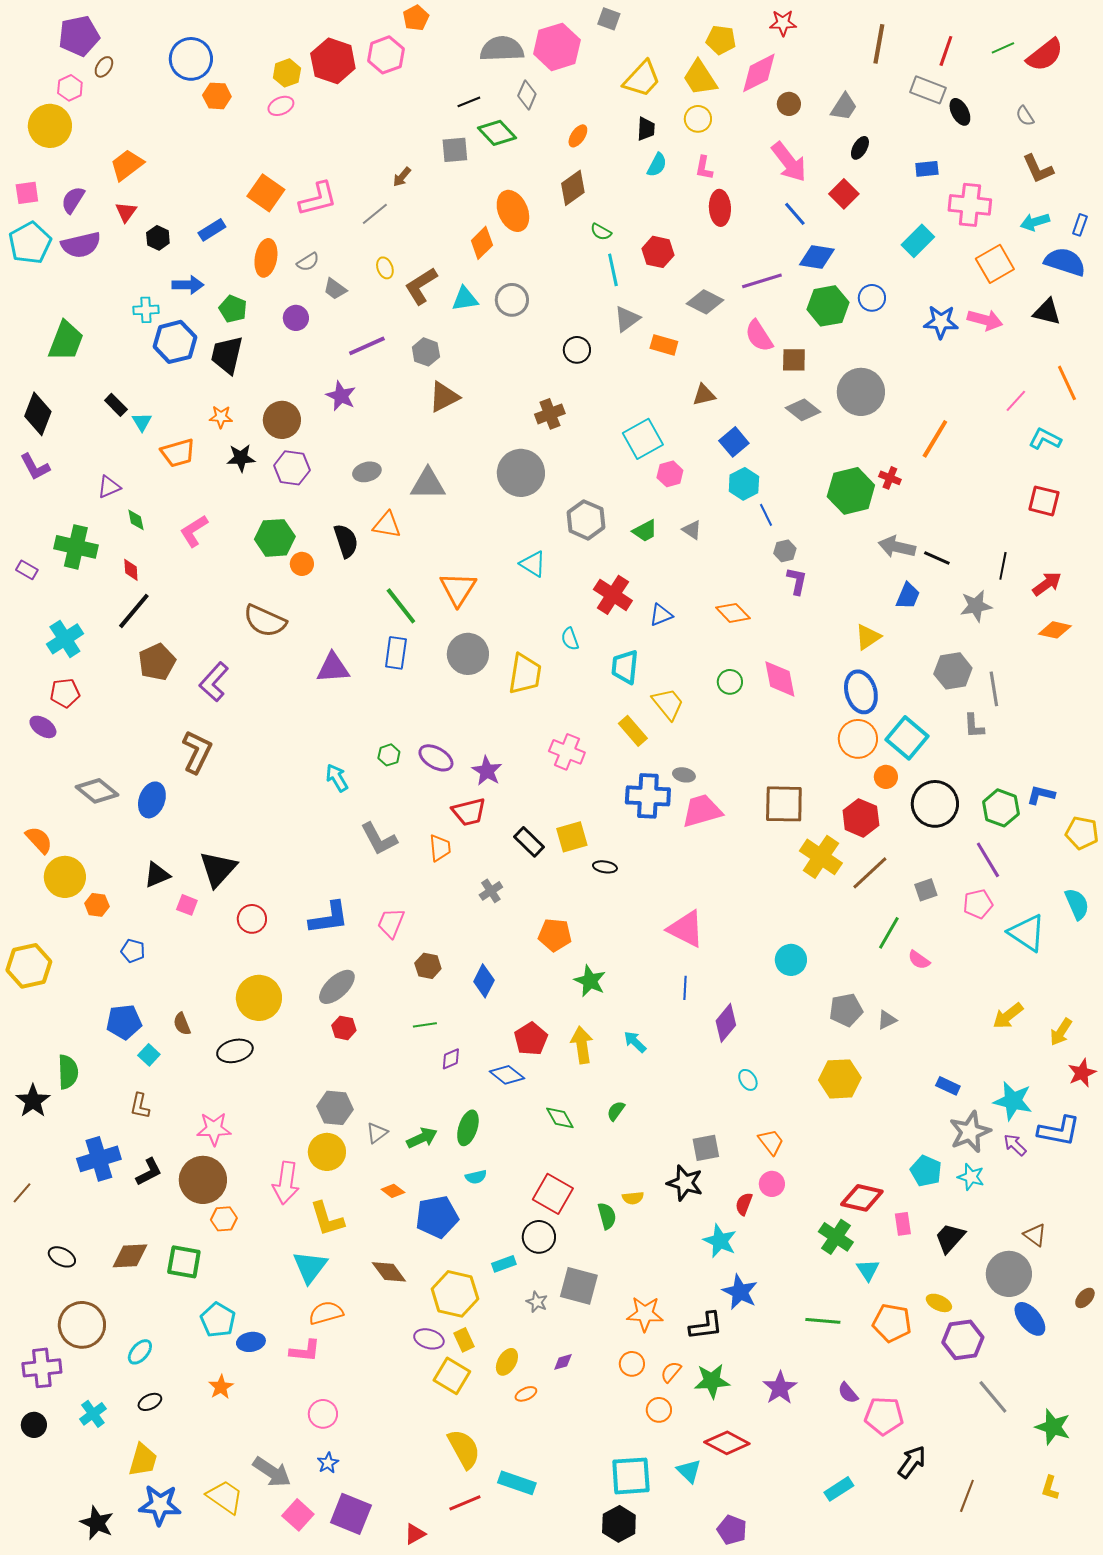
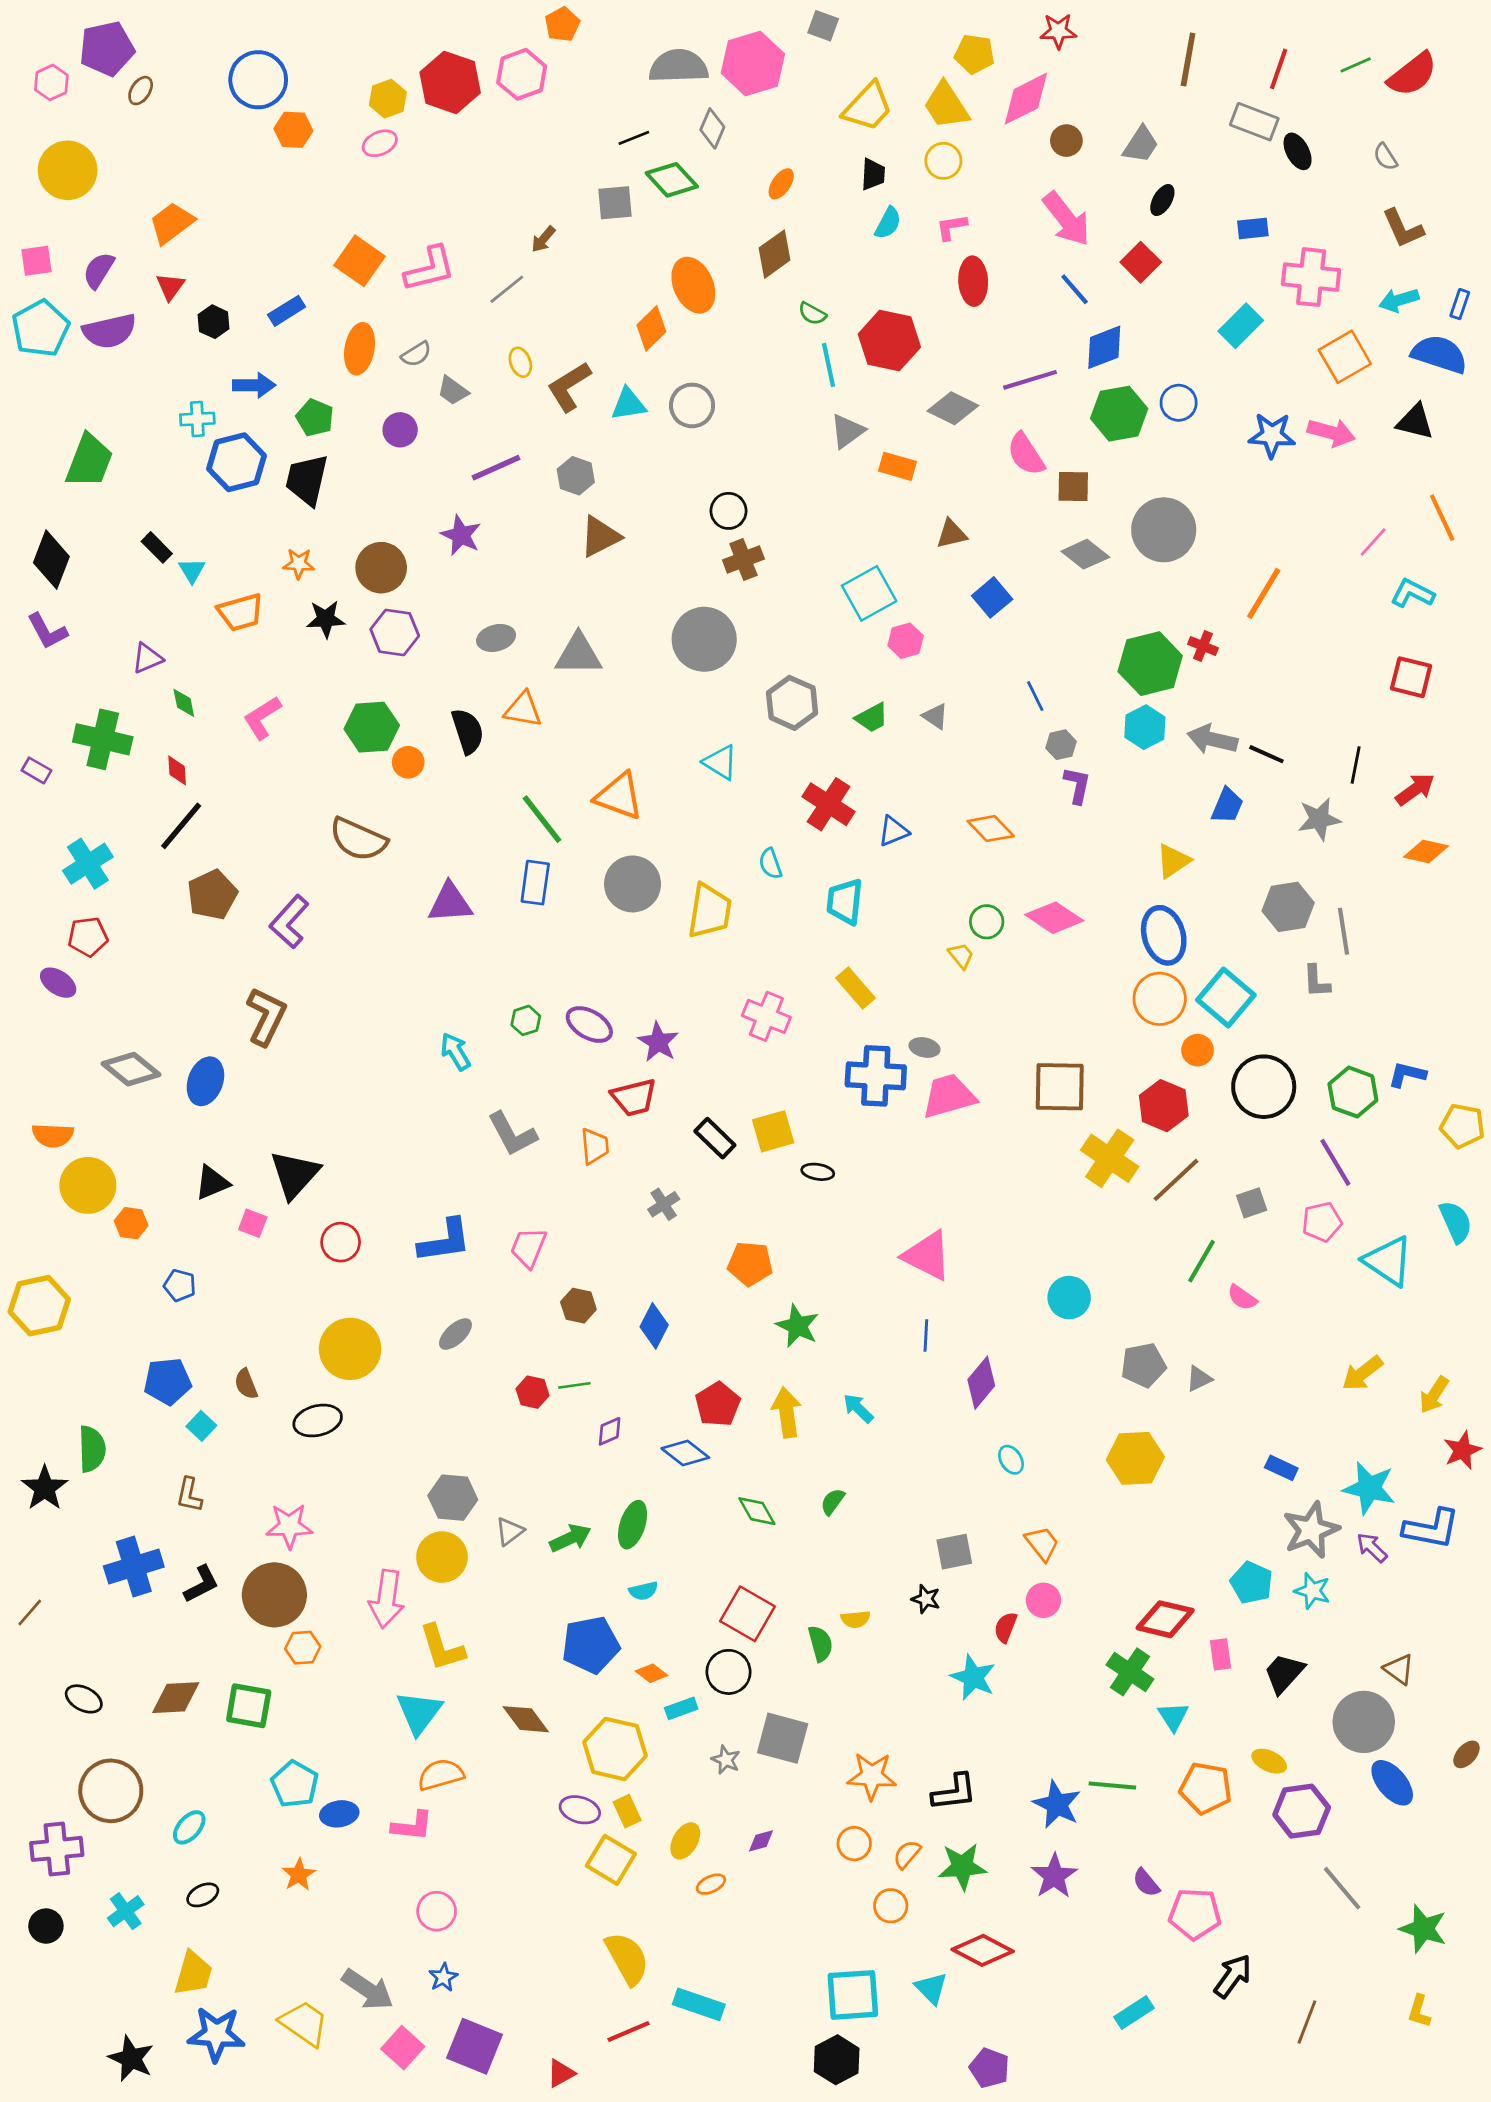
pink hexagon: (70, 88) -> (51, 82), moved
pink L-shape: (704, 168) -> (952, 227), turned 70
red hexagon: (658, 252) -> (889, 341), size x1.4
blue diamond: (817, 257) -> (1104, 347), turned -30
black circle: (577, 350) -> (729, 511), moved
cyan hexagon: (744, 484) -> (1145, 727), moved
orange triangle: (458, 589) -> (619, 796), turned -42
pink diamond: (780, 679) -> (1054, 918), turned -45
yellow trapezoid: (668, 704) -> (961, 956), moved, size x0.6
orange semicircle: (39, 840) -> (53, 1135), turned 136
gray ellipse: (337, 987) -> (455, 1334), size x0.7
red hexagon: (344, 1028) -> (533, 1392), moved
black star: (685, 1183) -> (926, 1599), size x0.6
orange diamond: (393, 1191) -> (651, 1673), moved
blue star: (740, 1292) -> (1057, 1804), moved

